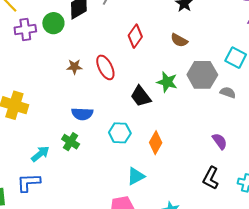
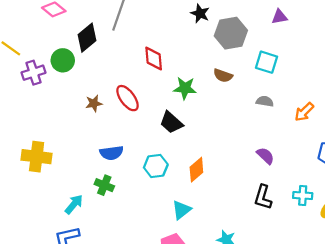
red diamond: (135, 36) -> (154, 58), turned -30
brown semicircle: (179, 40) -> (223, 76), moved
gray hexagon: (202, 75) -> (231, 33), moved
green star: (167, 82) -> (185, 88), moved
orange diamond: (156, 143) -> (196, 170), turned 30

